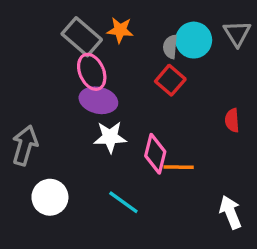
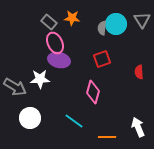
gray rectangle: (82, 37) -> (49, 22), size x0.7
red square: (170, 80) -> (102, 59), moved, turned 30
white star: (110, 137) -> (40, 79), moved
gray arrow: (25, 145) -> (15, 87), turned 105
orange line: (179, 167) -> (107, 137), moved

